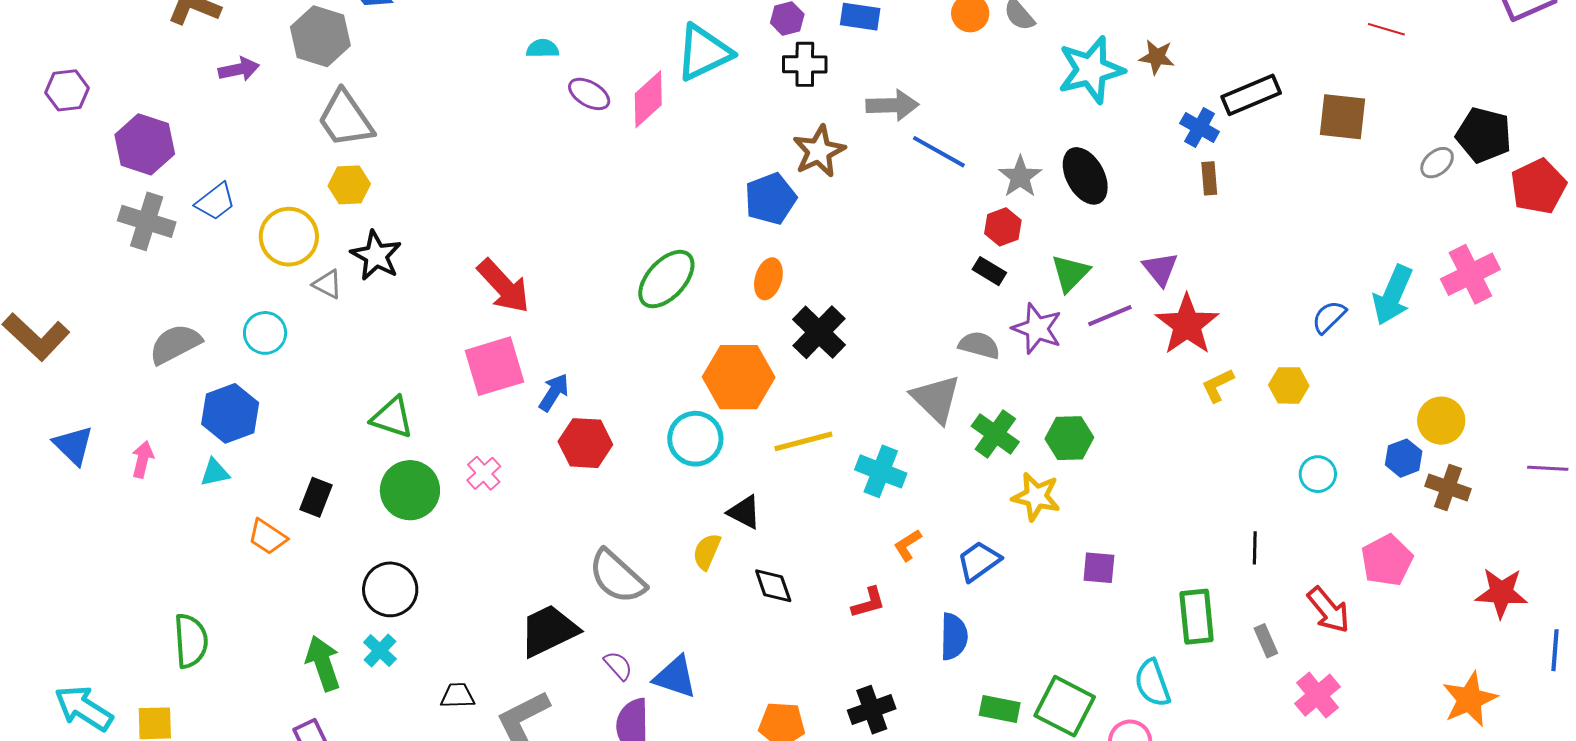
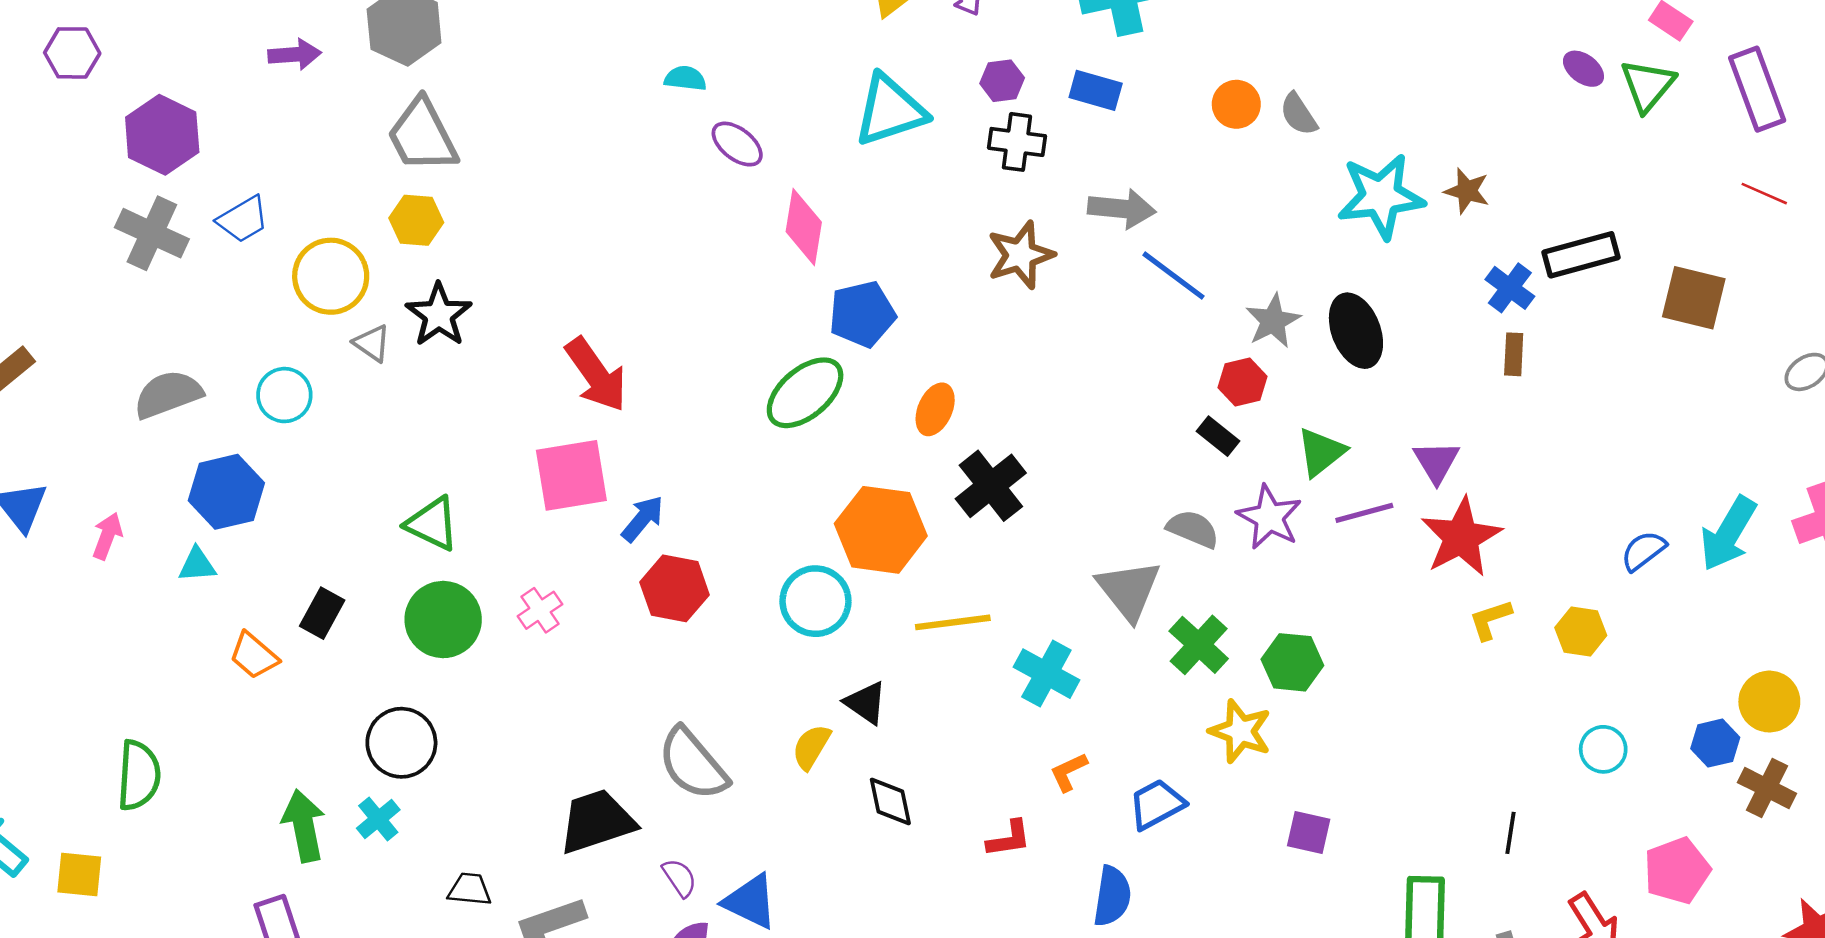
pink diamond: (648, 99) -> (804, 227), moved, turned -46
blue pentagon: (770, 199) -> (862, 314), moved

